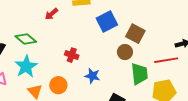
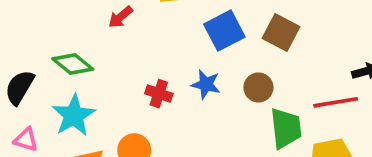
brown square: (135, 34) -> (281, 32), moved
blue star: (92, 76) -> (206, 84), moved

